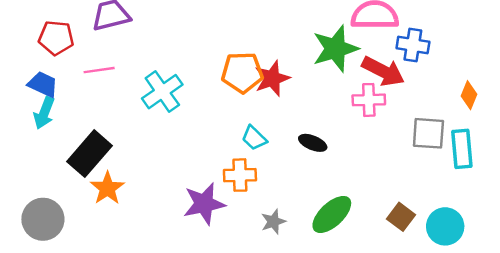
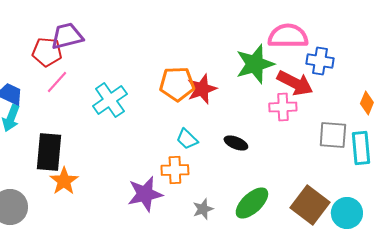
red pentagon: (56, 38) -> (47, 52), moved
pink line: (99, 70) -> (57, 82), turned -40
black rectangle: (90, 154) -> (49, 152), turned -36
brown square: (401, 217) -> (310, 205), size x1.6

